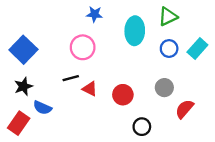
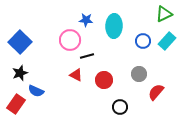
blue star: (94, 14) -> (86, 20), moved
green triangle: (168, 17) -> (164, 14), moved
black line: (71, 78) -> (87, 56), moved

